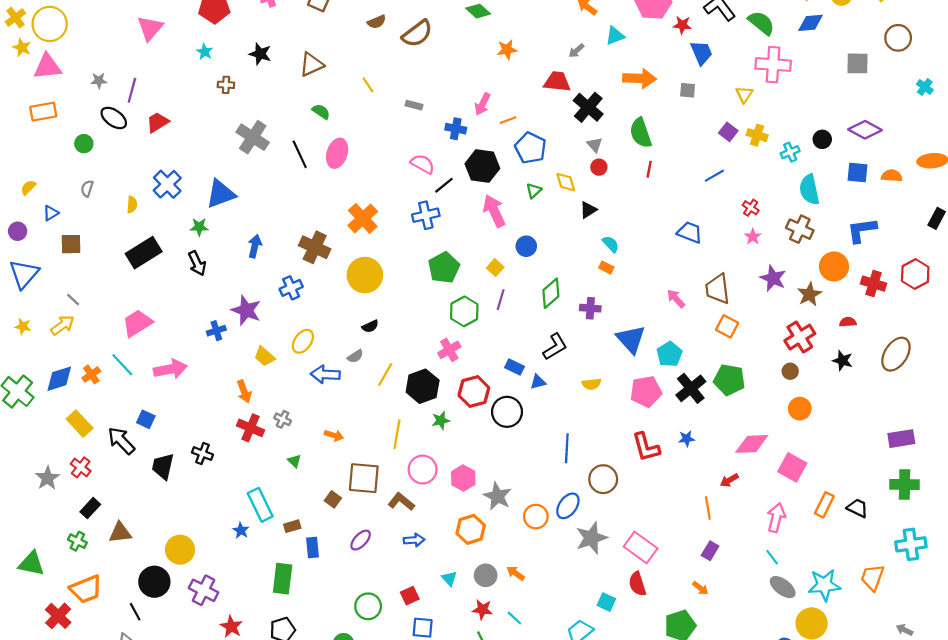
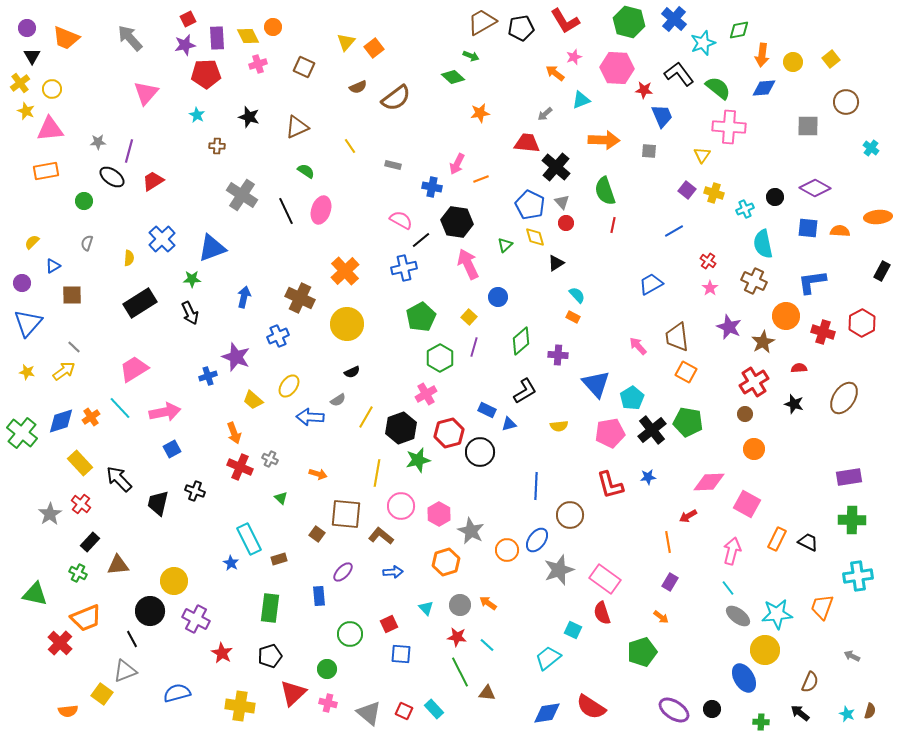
yellow circle: (50, 24) -> (52, 89), size x0.6
blue pentagon: (531, 148) -> (530, 205), moved
blue trapezoid: (690, 232) -> (651, 284), turned -50
blue square: (146, 419) -> (172, 449), moved, turned 36
green star: (441, 420) -> (418, 460), size x1.4
blue rectangle: (313, 548) -> (319, 596), moved

